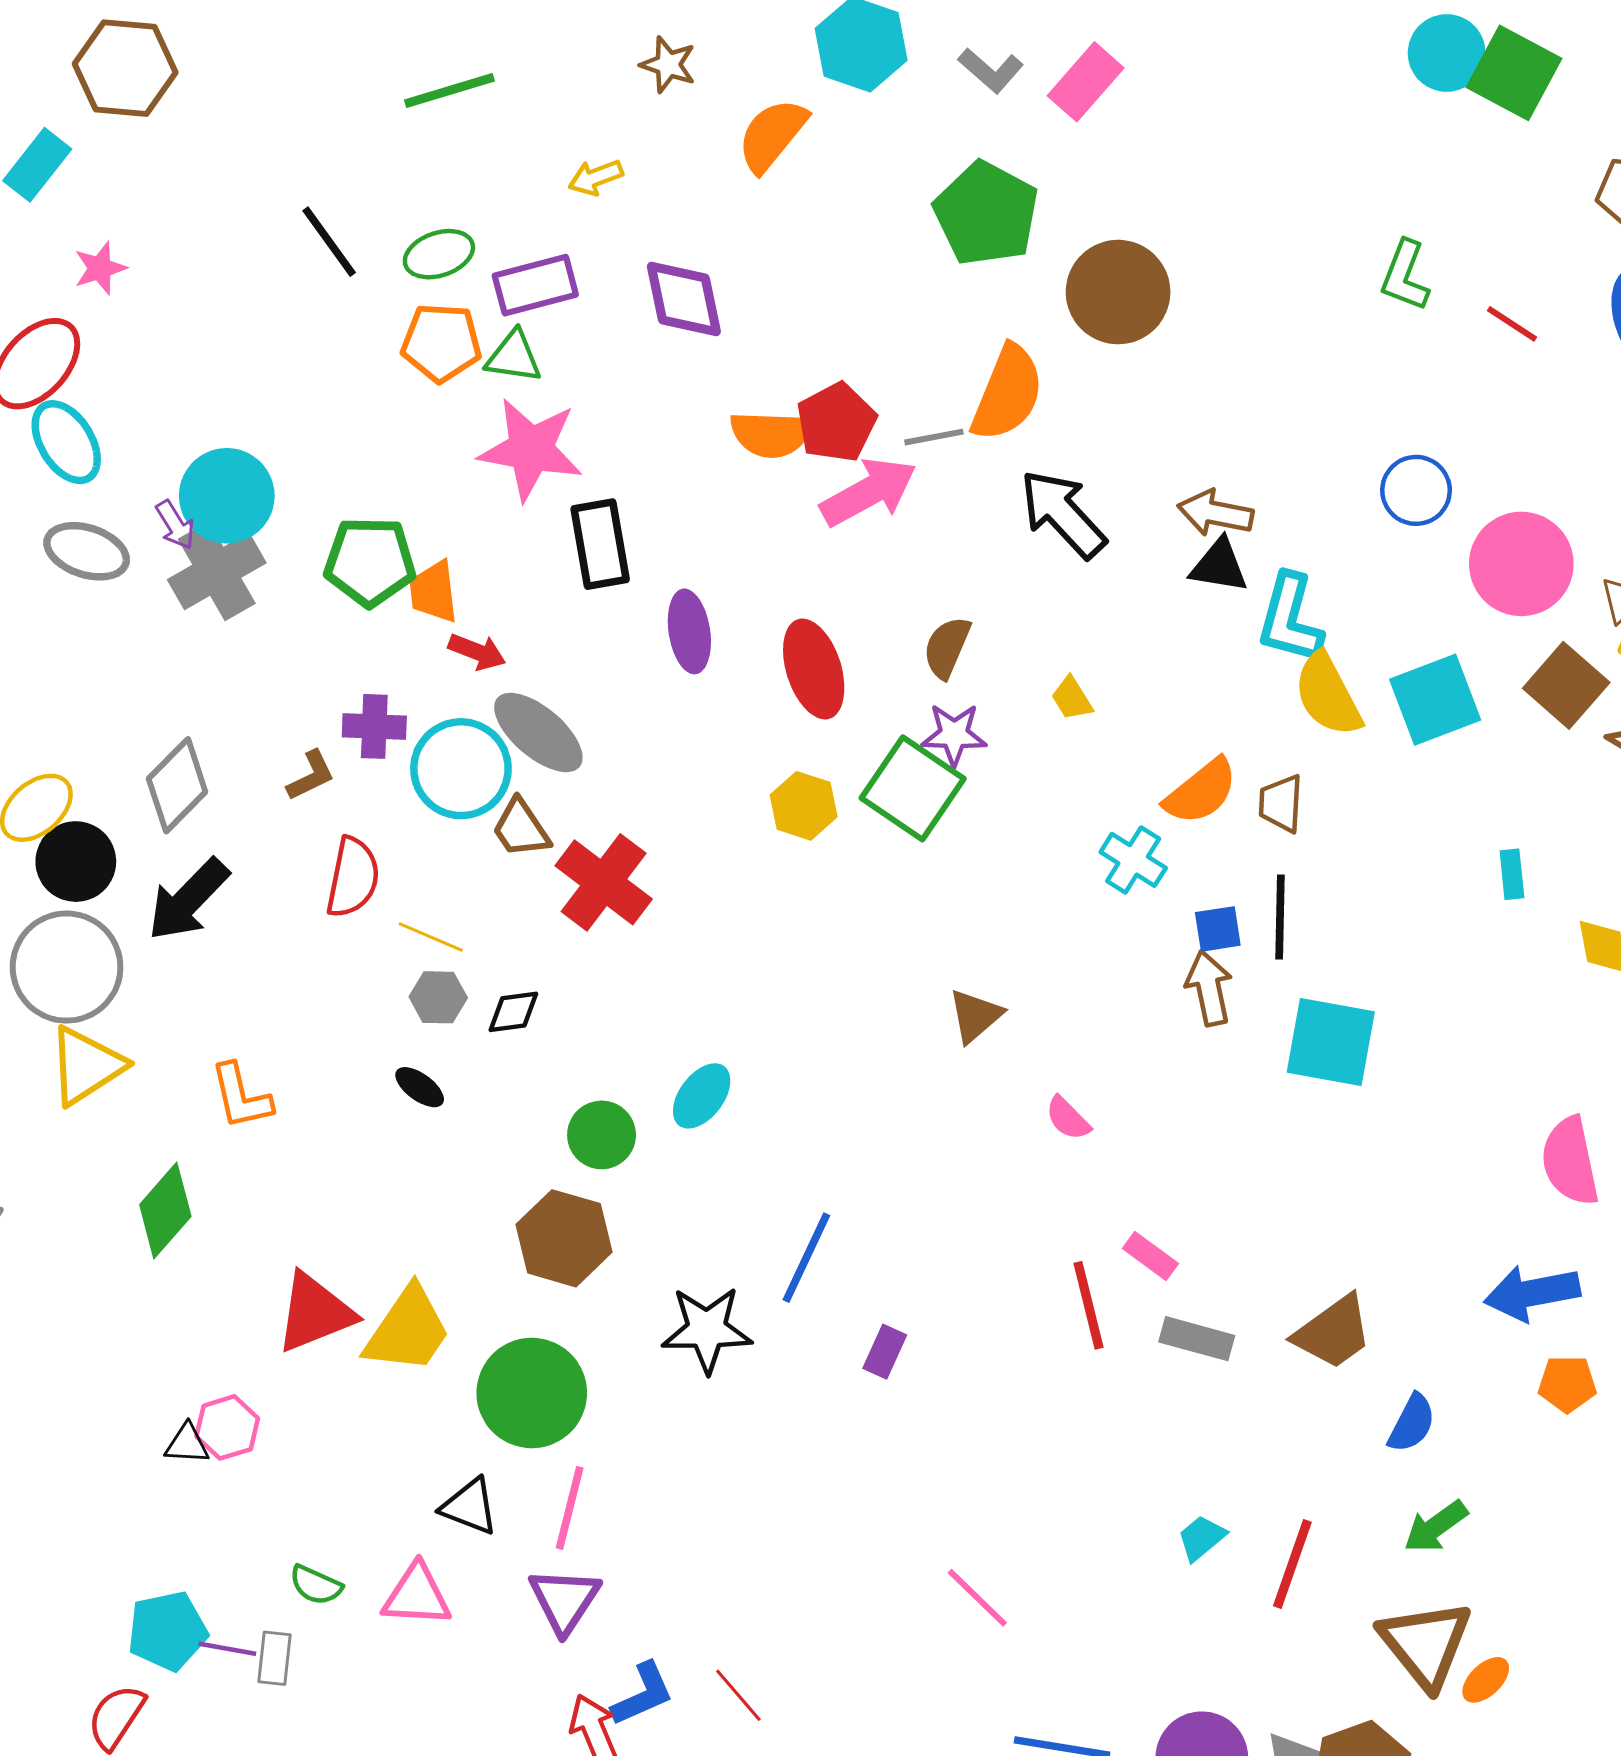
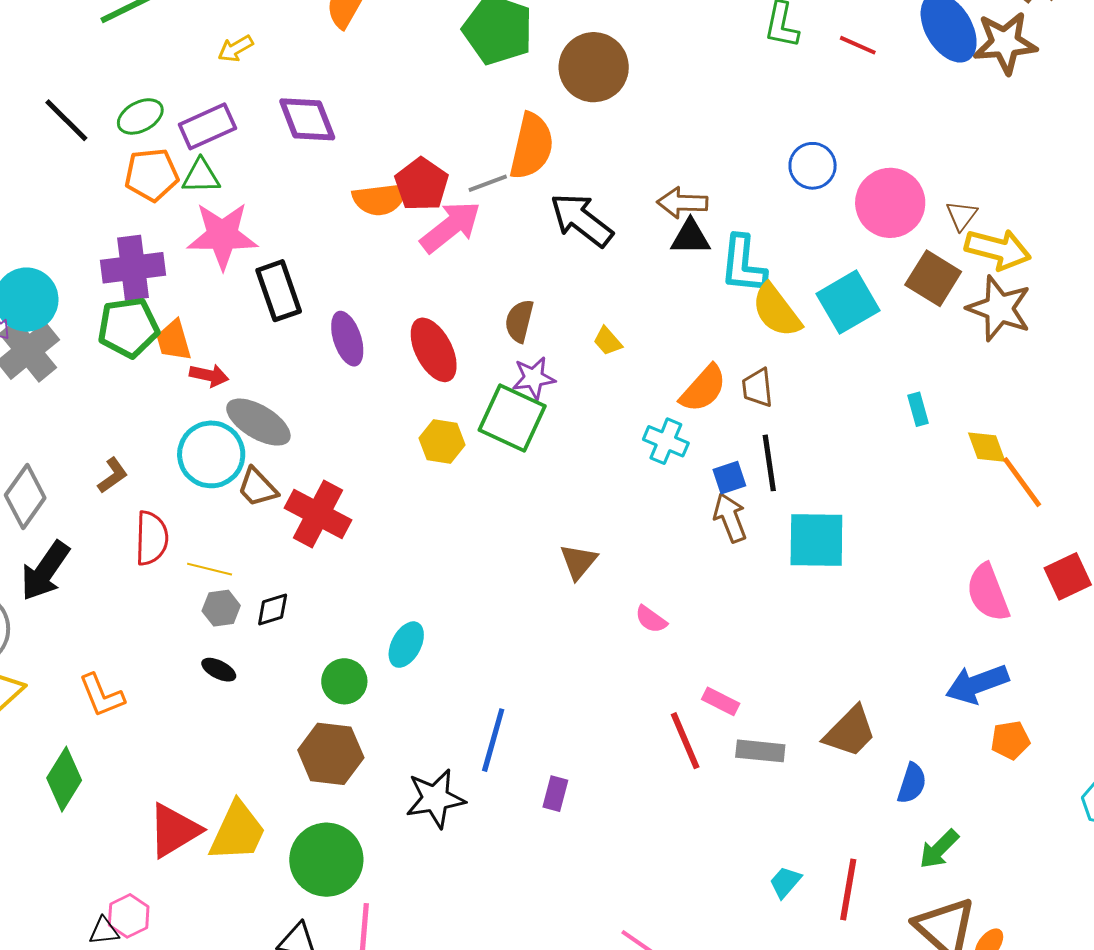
purple cross: (374, 726) -> (133, 268), moved, size x1.5

